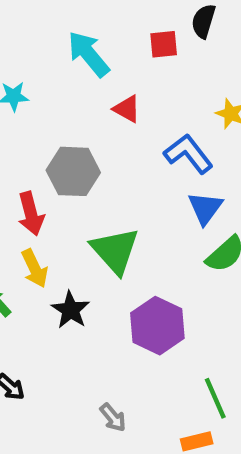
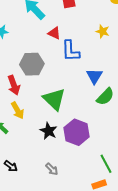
blue L-shape: (188, 154) -> (71, 51), moved, turned -140
black star: (70, 310) -> (49, 131), moved
gray arrow: (113, 417) -> (52, 169), moved

